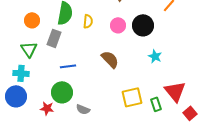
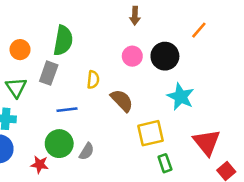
yellow semicircle: (88, 21) -> (93, 80), moved
cyan star: (155, 56) -> (181, 97), size x1.5
yellow square: (132, 97) -> (151, 133), moved
green rectangle: (156, 104) -> (165, 163), moved
gray semicircle: (83, 109) -> (87, 151), moved, turned -80

